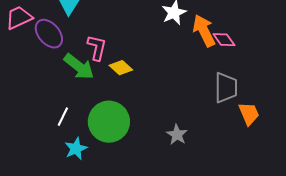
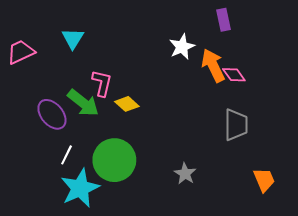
purple ellipse: (49, 34) -> (52, 114), moved
orange trapezoid: (249, 114) -> (264, 180), moved
cyan star: (76, 149) -> (80, 188), size x1.6

